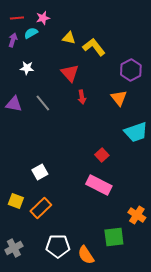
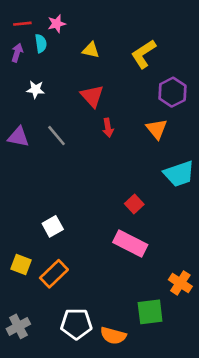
cyan semicircle: (31, 33) -> (41, 43), turned 112
yellow L-shape: (94, 47) -> (143, 54), moved, turned -85
orange semicircle: (86, 255) -> (113, 336), turned -42

